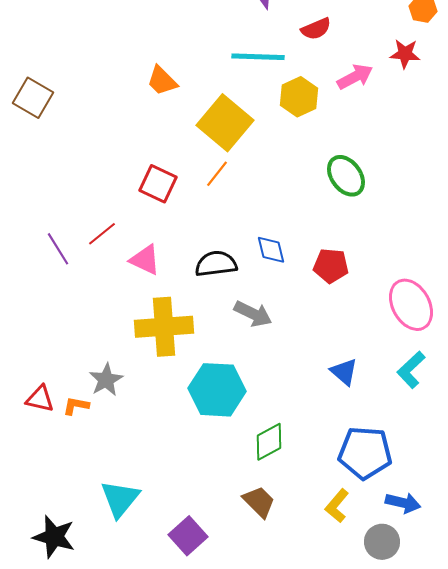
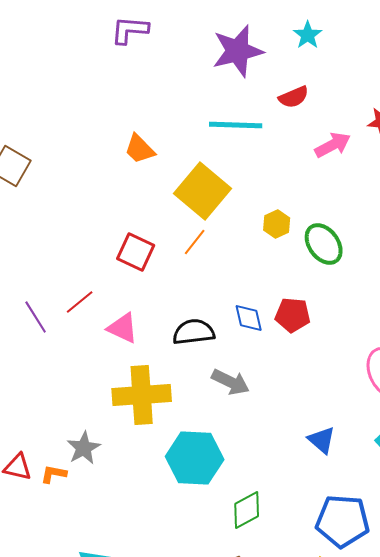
yellow hexagon: (299, 97) -> (277, 224), moved, size x0.7
red pentagon: (331, 266) -> (293, 315), moved

